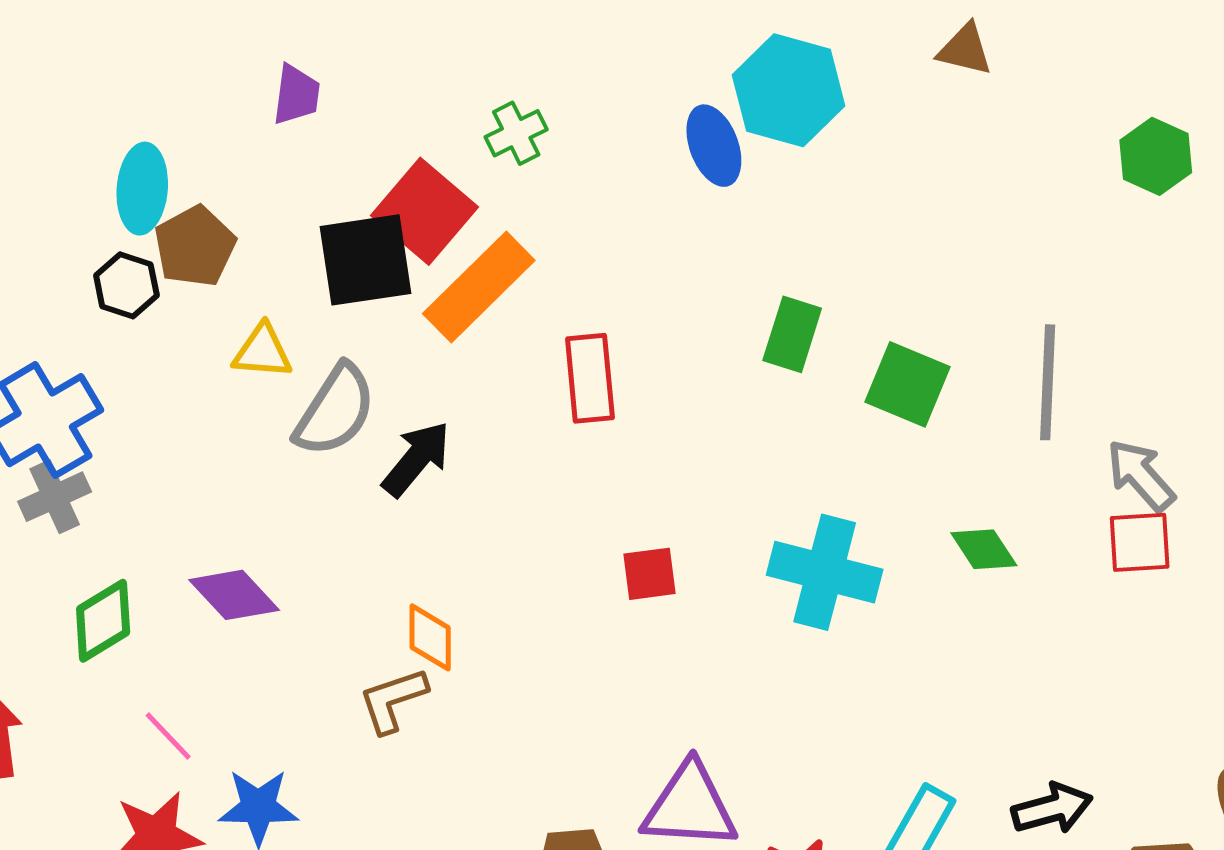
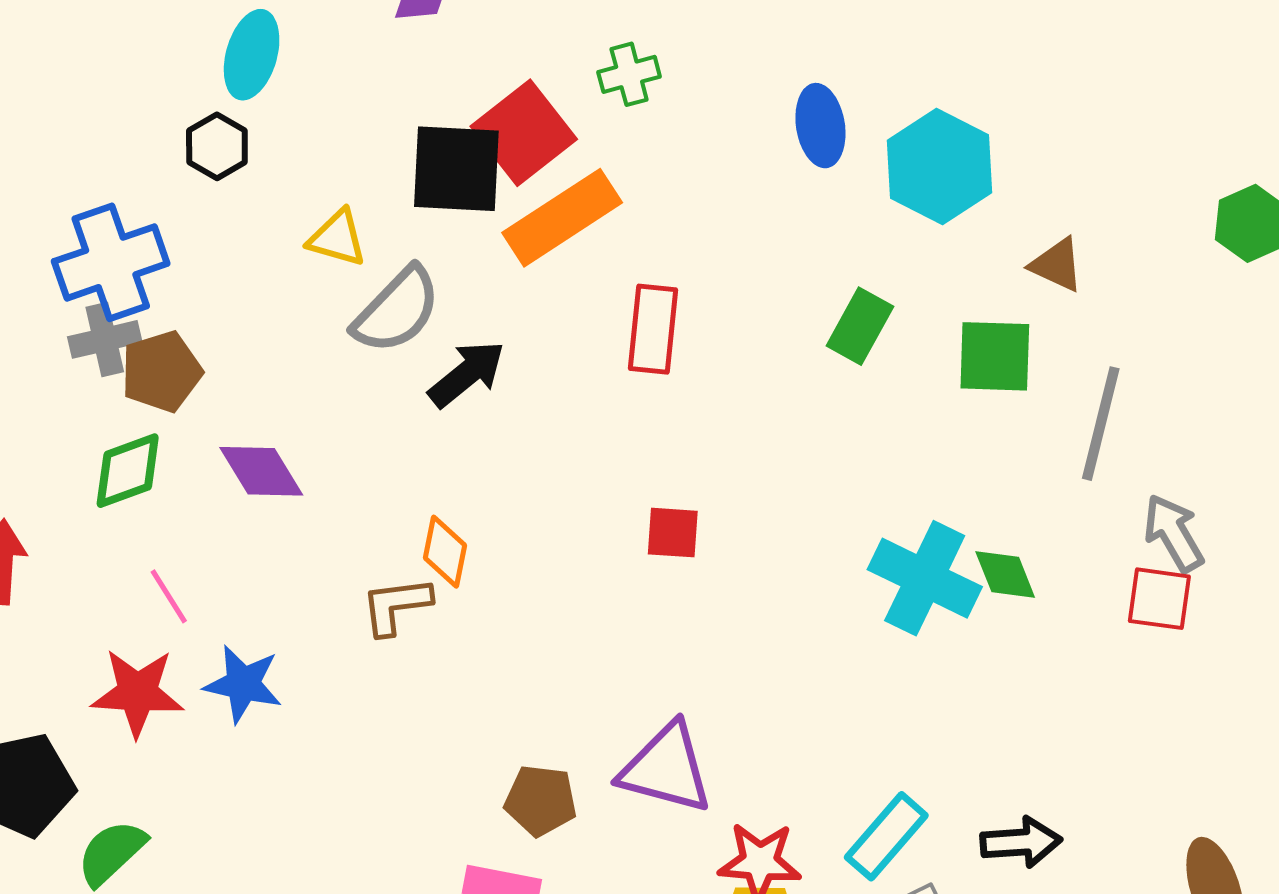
brown triangle: (965, 50) -> (1057, 265), moved
cyan hexagon: (789, 90) -> (940, 166), moved
brown pentagon: (195, 246) -> (161, 372), moved
green square: (908, 384) -> (995, 356), moved, turned -32
cyan cross: (825, 572) -> (925, 578), moved

